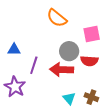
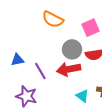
purple line: (34, 65) -> (40, 71), turned -36

